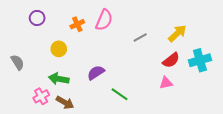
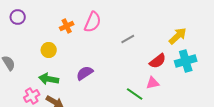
purple circle: (37, 18) -> (18, 17), moved
yellow arrow: (177, 33) -> (178, 36), moved
green line: (120, 94) -> (135, 94), moved

